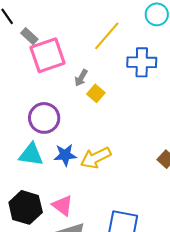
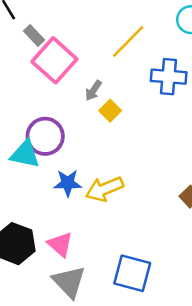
pink square: (47, 55) -> (54, 60), turned -33
cyan triangle: (31, 155) -> (25, 154), moved

